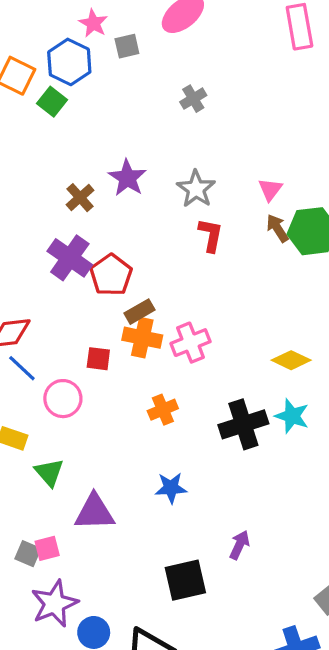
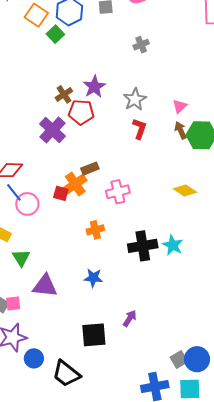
red pentagon: (111, 275) -> (81, 112), moved, turned 30
orange cross: (142, 338) -> (75, 184), moved, turned 35
yellow diamond: (291, 360) -> (185, 191), moved
pink circle: (63, 399) -> (27, 204), moved

